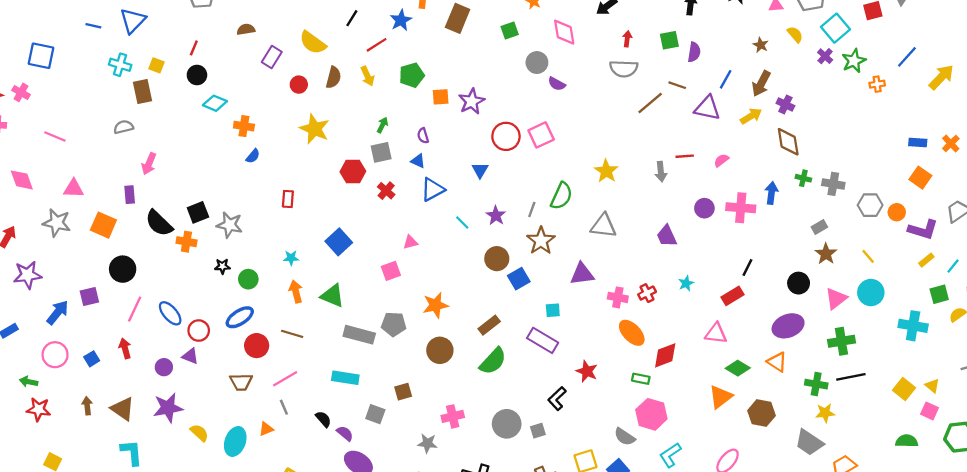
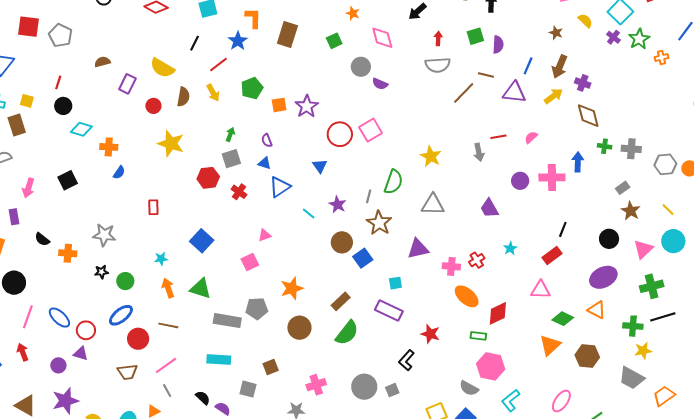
black square: (198, 212) -> (68, 180), moved
black semicircle: (159, 223) -> (42, 239), size x0.6

